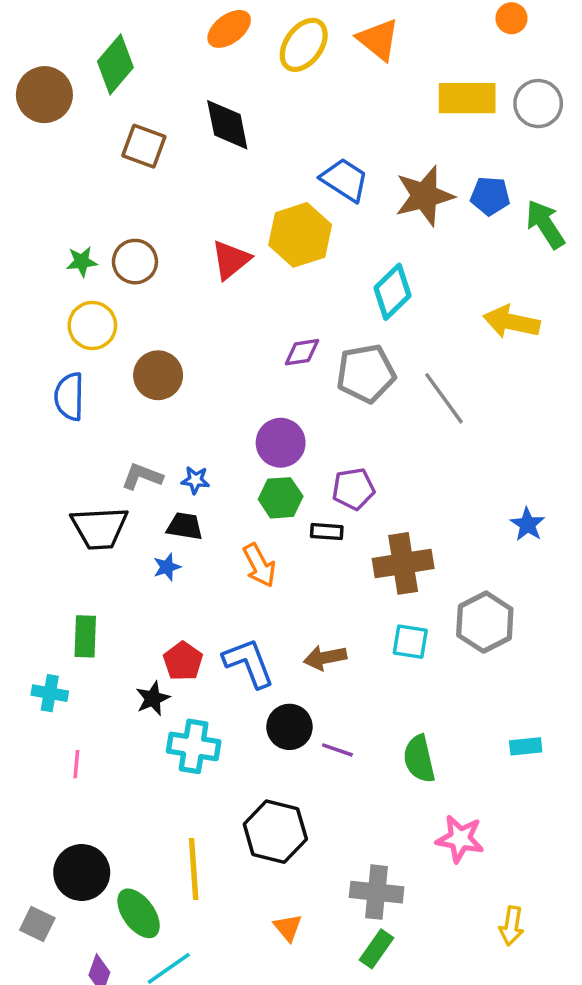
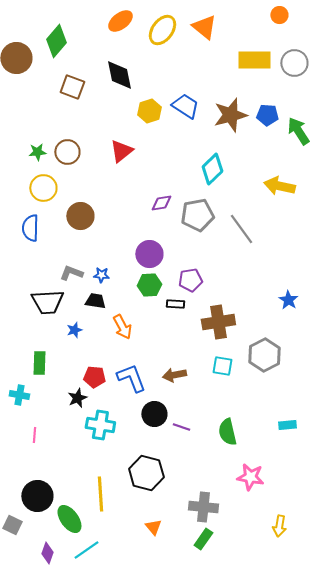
yellow hexagon: (300, 235) -> (149, 111), moved, size x0.7
orange arrow: (259, 565) -> (122, 327), moved
blue star: (167, 567) -> (74, 330), moved
red pentagon: (183, 661) -> (94, 377), turned -30

